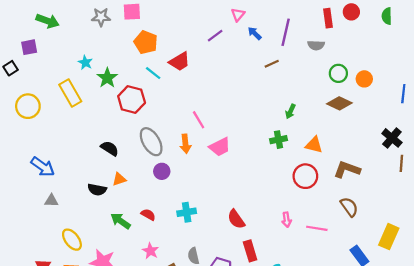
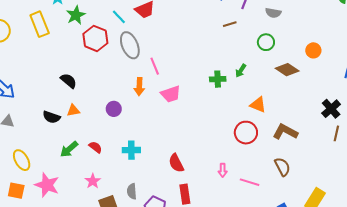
green circle: (338, 73) -> (266, 42), moved
green cross: (278, 140) -> (218, 79), moved
gray ellipse: (151, 142) -> (130, 45), moved
green arrow: (121, 221) -> (69, 149), turned -84

